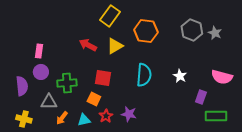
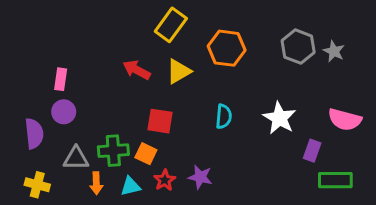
cyan semicircle: (144, 75) -> (224, 116), size x0.7
white star: (180, 76) -> (280, 118), size x1.5
green cross: (67, 83) -> (113, 151), moved
orange arrow: (62, 118) -> (96, 183), turned -40

